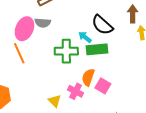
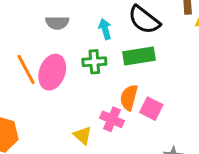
pink ellipse: (24, 29) -> (52, 72), moved
cyan arrow: (85, 37) -> (105, 29), moved, turned 40
green cross: (66, 51) -> (94, 62), size x0.7

